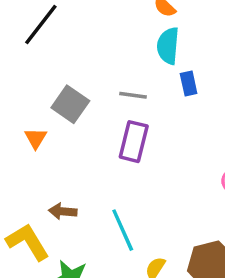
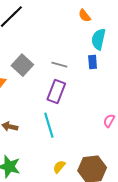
cyan semicircle: (168, 46) -> (99, 39), moved
cyan line: (123, 230) -> (49, 125), moved

